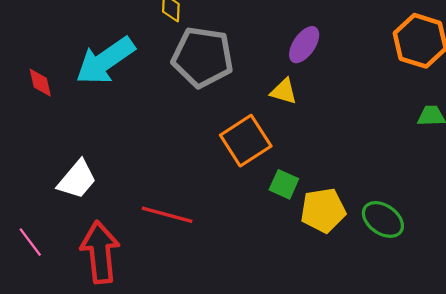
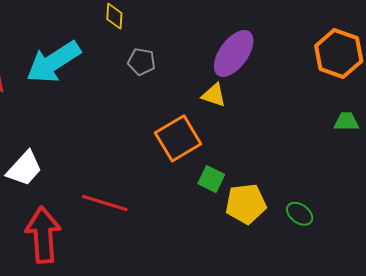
purple ellipse: (304, 45) -> (234, 53), size x1.4
gray pentagon: (203, 57) -> (141, 62), size x0.5
green ellipse: (383, 219) -> (300, 214), size x0.7

